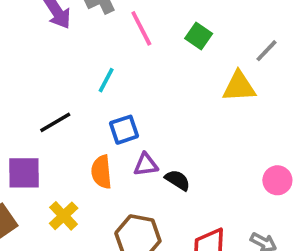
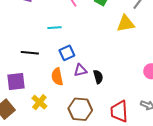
cyan line: (106, 80) -> (55, 28), turned 64
black line: (55, 122) -> (30, 53), turned 42
black semicircle: (178, 180) -> (98, 77), turned 48

